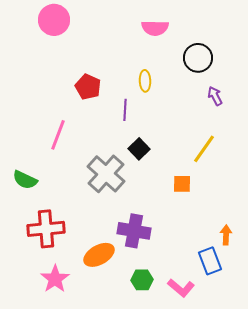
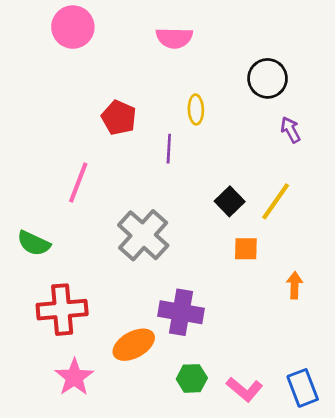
pink semicircle: (155, 28) -> (174, 38), moved
black square: (139, 149) -> (230, 201), moved
orange arrow: (226, 235) -> (295, 285), moved
blue rectangle: (210, 261) -> (303, 388), moved

